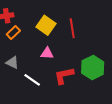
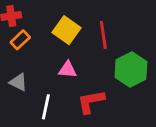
green hexagon: (93, 67) -> (131, 69), moved
white line: (32, 80) -> (46, 107), turned 66

